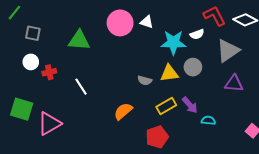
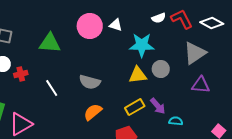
white semicircle: (197, 34) -> (159, 18), moved
gray semicircle: (145, 80) -> (90, 82), moved, size x1.5

